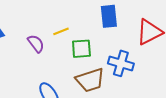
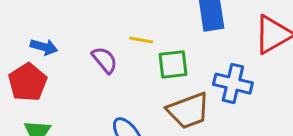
yellow line: (61, 31) -> (141, 40), turned 35

